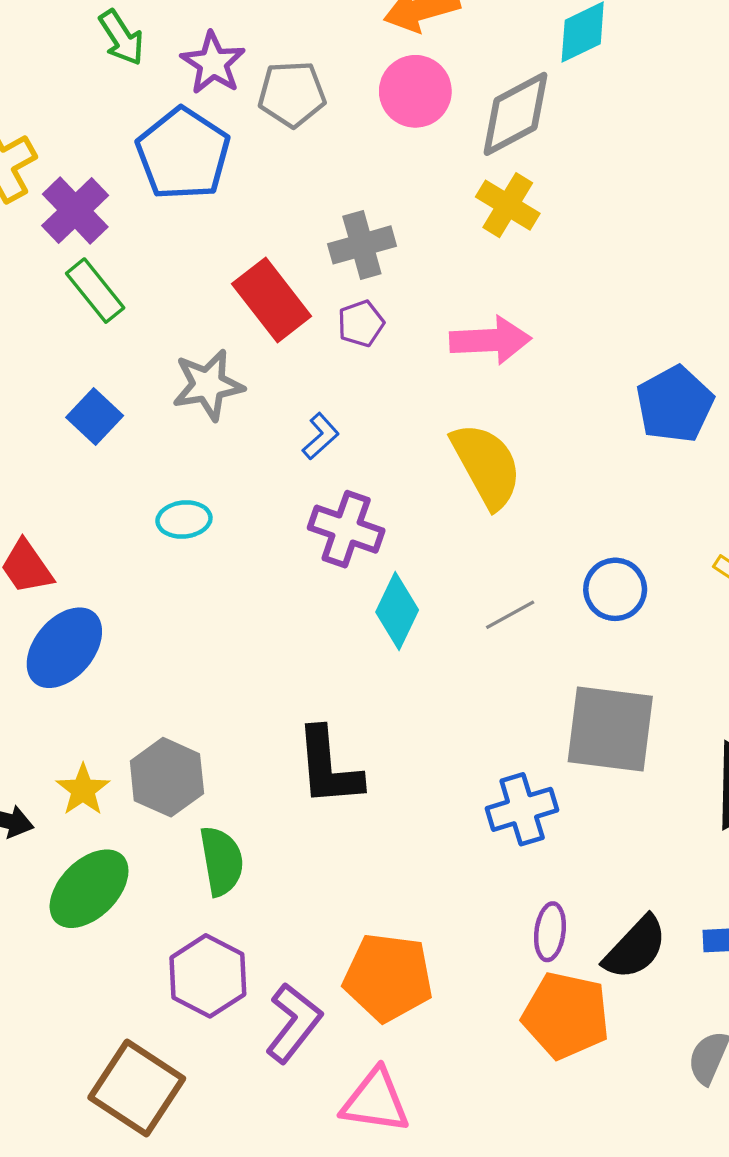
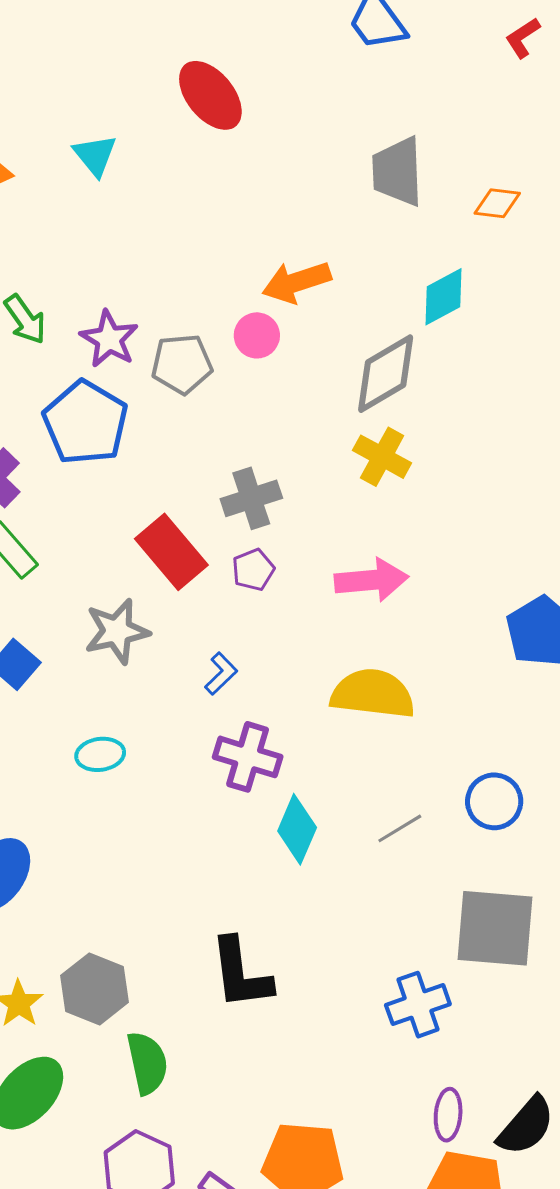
pink circle: (415, 91) -> (257, 335), moved, size x0.7
yellow semicircle: (487, 465) -> (373, 694), turned -52

